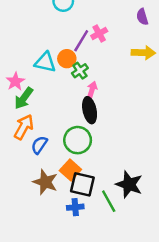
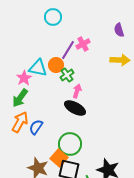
pink star: (15, 81) -> (24, 78), moved
black ellipse: (90, 110) -> (75, 108), turned -50
green circle: (78, 140) -> (70, 144), moved
blue semicircle: (39, 145) -> (36, 127), moved

